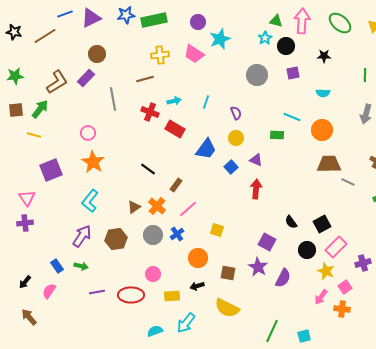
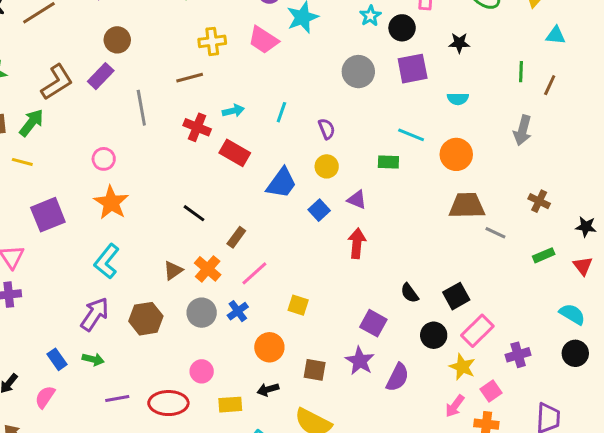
purple square: (293, 73) -> (413, 69), size x1.5

